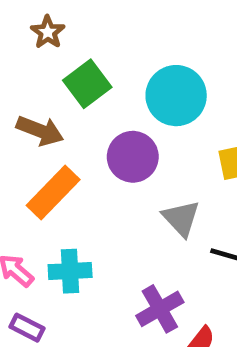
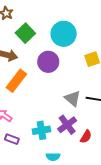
gray triangle: (181, 218) -> (73, 98), moved
cyan cross: (70, 271) -> (41, 130), moved

